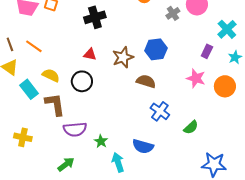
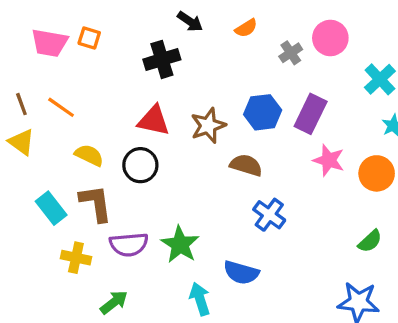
purple rectangle: (207, 51) -> (311, 114), moved, size x1.6
red triangle: (90, 54) -> (154, 121), size x1.5
cyan rectangle: (29, 89) -> (51, 208), moved
green semicircle: (191, 127) -> (370, 241), moved
yellow cross: (23, 137) -> (76, 258), moved
green star: (101, 141) -> (180, 244), moved, size x1.6

